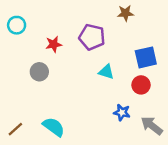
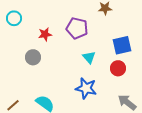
cyan triangle: (106, 72) -> (89, 57), turned 32
blue star: (122, 112) -> (86, 88), moved, size x1.5

